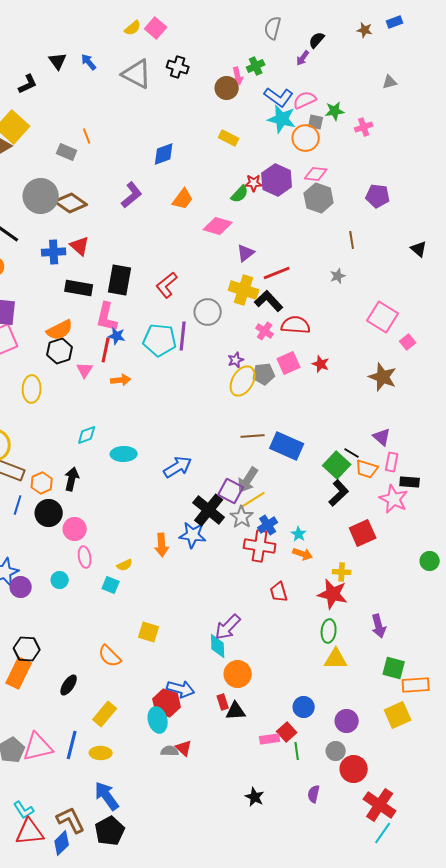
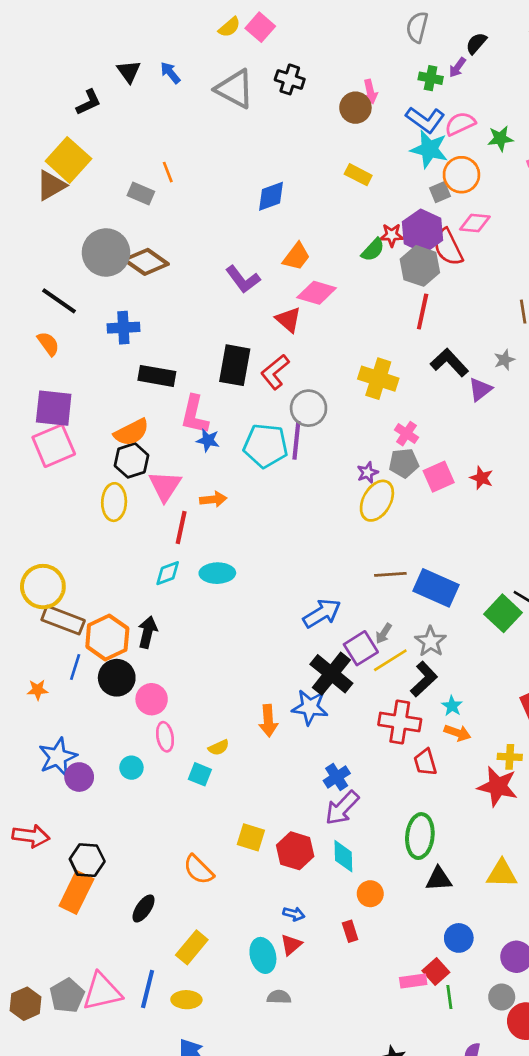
green cross: (256, 66) -> (431, 78), moved, turned 36
gray square: (316, 122) -> (440, 192), moved, turned -35
purple L-shape: (132, 195) -> (243, 279), moved, turned 92
gray hexagon: (319, 198) -> (420, 266), moved
pink diamond: (218, 226) -> (317, 293), moved
red triangle: (80, 246) -> (288, 320), moved
purple triangle: (246, 253) -> (480, 389), moved
red line: (277, 273) -> (423, 312), moved, turned -56
black rectangle: (120, 280) -> (235, 365), moved
black L-shape: (269, 301) -> (449, 363), moved
gray circle: (208, 312) -> (309, 408), moved
red semicircle: (296, 325) -> (448, 247), moved, turned -120
red line: (106, 350) -> (181, 528), moved
pink triangle: (85, 370) -> (165, 486), size x1.5
gray pentagon: (264, 374) -> (404, 463), moved
yellow ellipse: (32, 389) -> (114, 502), moved
cyan ellipse: (124, 454) -> (217, 573), moved
blue arrow: (178, 467) -> (322, 613), moved
gray arrow: (248, 480) -> (384, 633), size x0.6
orange hexagon: (42, 483) -> (107, 637), size x1.5
purple square: (231, 491) -> (361, 648), turned 30
black L-shape: (339, 493) -> (424, 679), moved
gray star: (242, 517) -> (431, 642), moved
blue cross: (268, 525) -> (337, 777), moved
red trapezoid: (279, 592) -> (425, 762), moved
purple arrow: (228, 627) -> (342, 808), moved
green ellipse: (329, 631) -> (420, 836), moved, size x1.4
orange circle: (238, 674) -> (370, 894), size x0.7
blue arrow: (181, 689) -> (294, 914), size x0.6
red hexagon: (167, 703) -> (295, 851), moved
black triangle: (236, 711) -> (439, 879), moved
red triangle: (184, 748) -> (291, 945), moved, turned 36

